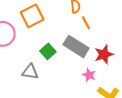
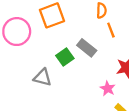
gray rectangle: (76, 46) -> (87, 48), moved, size x0.7

